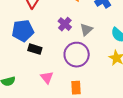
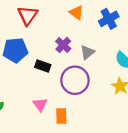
black rectangle: (35, 49) -> (43, 66), moved
orange rectangle: (76, 88) -> (61, 116), moved

